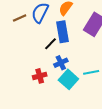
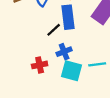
cyan square: (68, 79) -> (71, 71), turned -30

